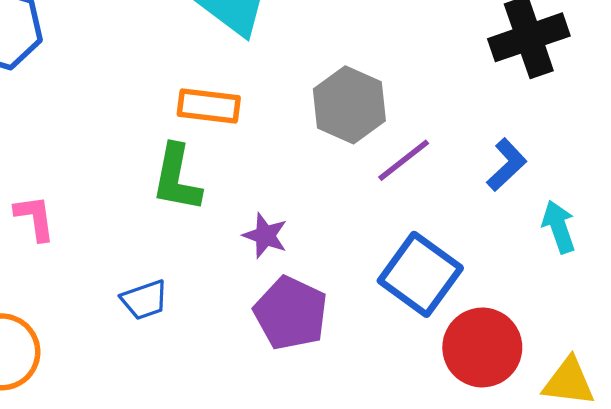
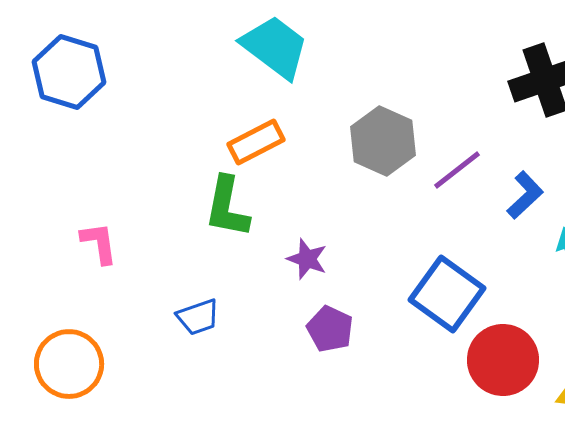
orange rectangle: (209, 106) -> (256, 142), turned -34
purple line: (404, 160) -> (457, 170), moved
purple pentagon: (291, 313) -> (330, 329), size x0.7

